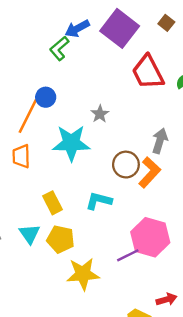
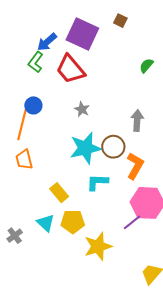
red trapezoid: (148, 72) -> (70, 69), moved
cyan star: (71, 143) -> (85, 148), moved
orange L-shape: (150, 172) -> (135, 166), moved

